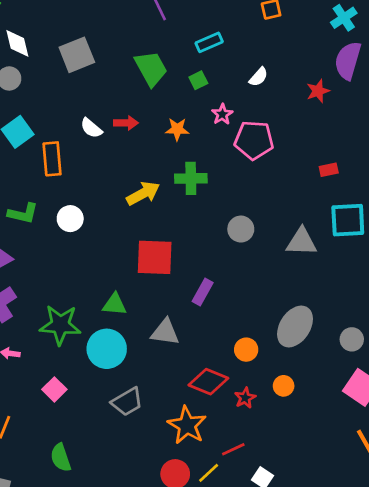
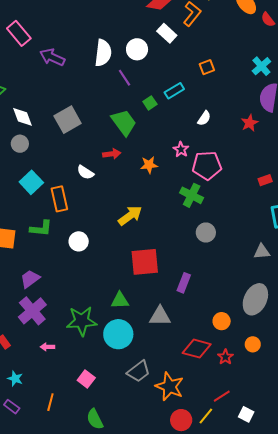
cyan rectangle: (209, 42) -> (174, 91), moved
green square: (198, 80) -> (150, 103), moved
red arrow: (126, 123) -> (112, 154), moved
green cross: (191, 178) -> (192, 195), moved, turned 35
green L-shape: (23, 213) -> (41, 228), moved
gray triangle: (302, 242) -> (262, 252), moved, size x0.7
pink square: (54, 389) -> (86, 379), moved
orange star: (187, 425) -> (170, 387), moved

